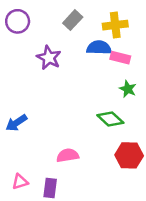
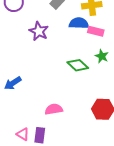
green diamond: (110, 119) -> (78, 65), moved
pink triangle: (20, 182) -> (23, 134), moved, turned 48

